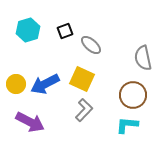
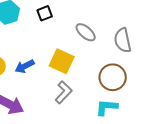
gray ellipse: (91, 45) -> (86, 32), moved
blue arrow: (45, 84) -> (25, 66), size x0.7

